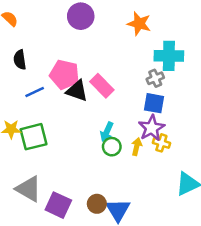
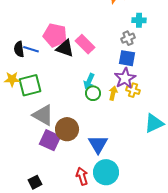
cyan cross: (169, 56) -> (139, 20), size x0.6
black semicircle: (20, 60) -> (19, 49), moved
blue line: (35, 92) -> (31, 49), turned 42
gray triangle: (28, 189) -> (43, 115), moved
brown circle: (97, 204) -> (67, 129), moved, size x1.5

